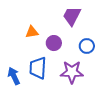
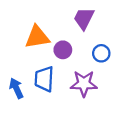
orange triangle: (32, 32) -> (37, 37), size x1.6

